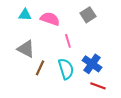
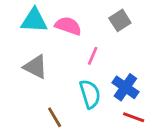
cyan triangle: (25, 15) -> (34, 20), size x1.5
pink line: (68, 41) -> (93, 56), turned 40
brown line: (40, 68) -> (55, 117), moved, turned -56

